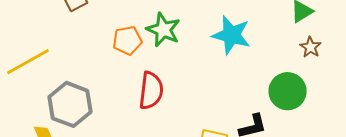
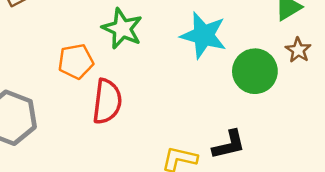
orange pentagon: (127, 40) -> (76, 61), moved
green circle: (288, 91) -> (255, 71), moved

